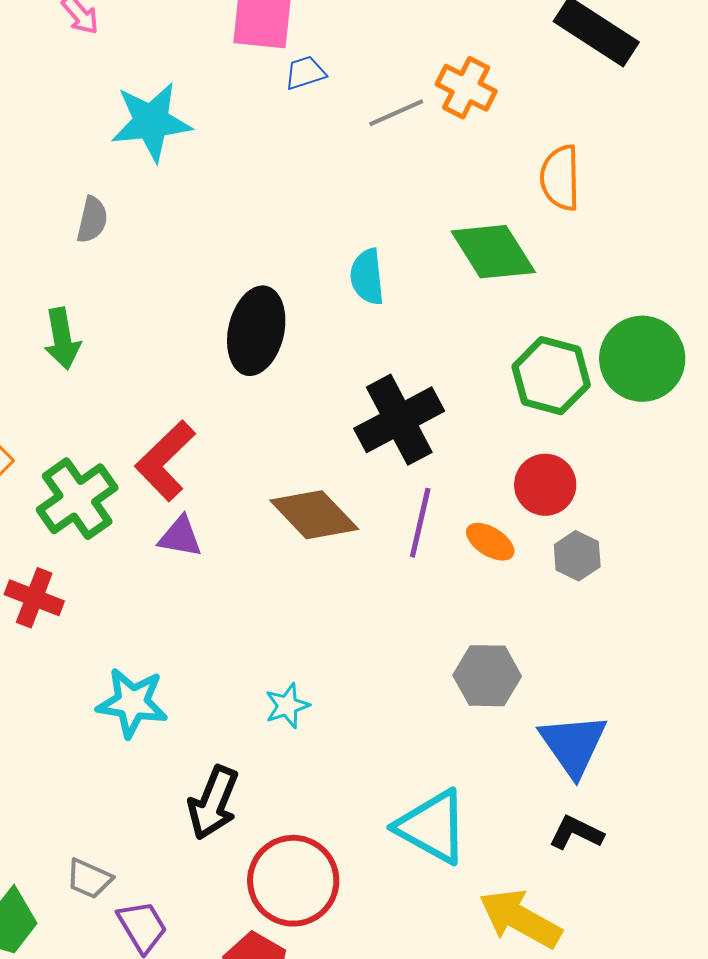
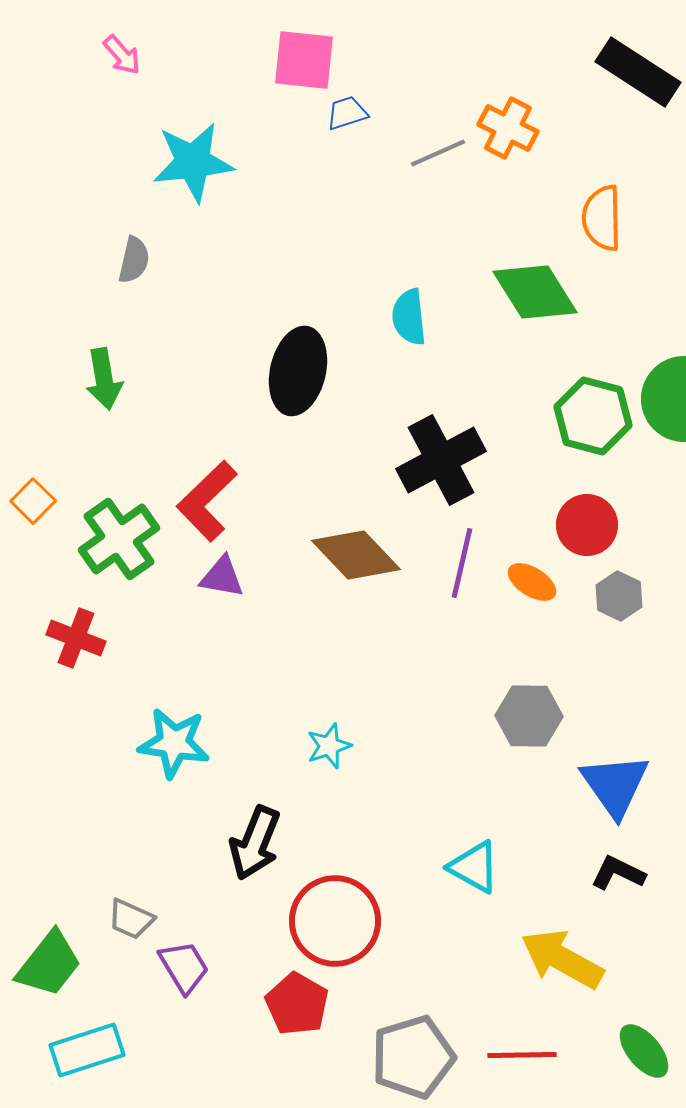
cyan triangle: (432, 827) -> (474, 867), size x0.7

